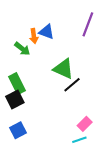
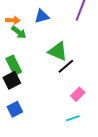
blue triangle: (47, 32) -> (42, 16), turned -35
orange arrow: (34, 36) -> (13, 20), moved, turned -80
pink rectangle: (85, 124) -> (78, 94), moved

